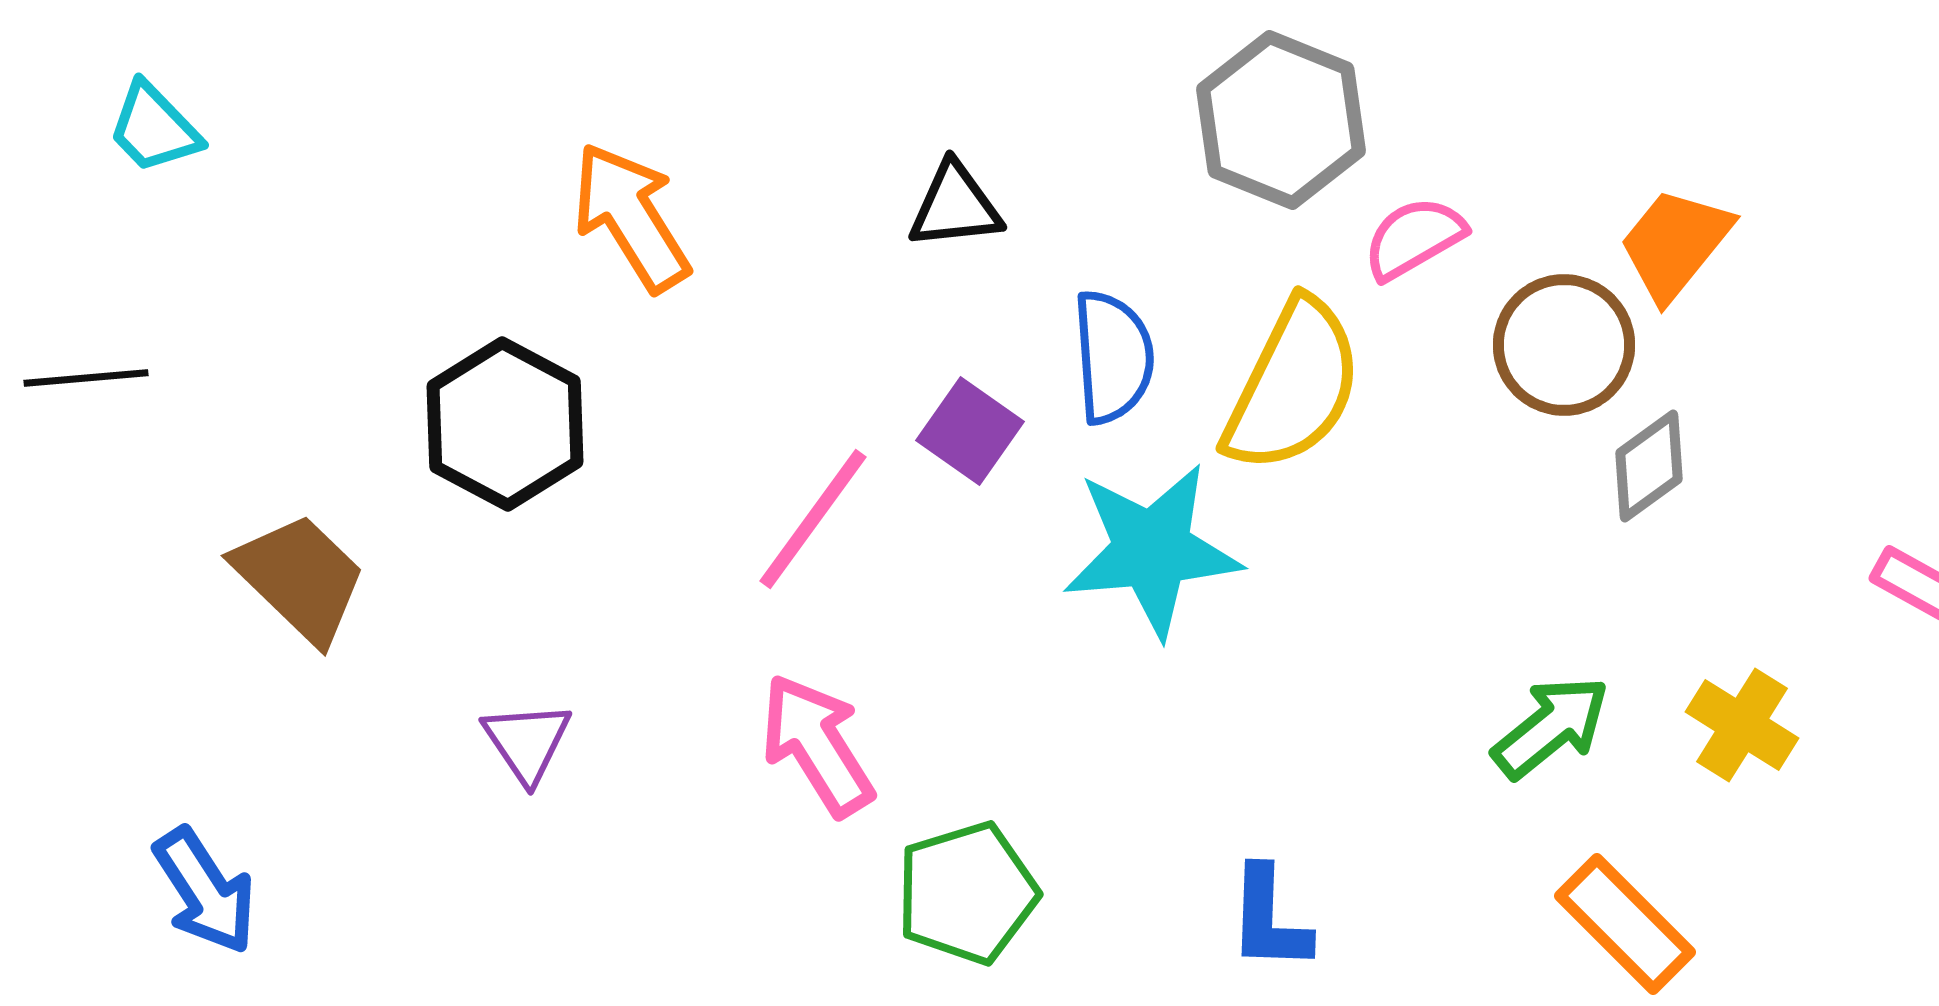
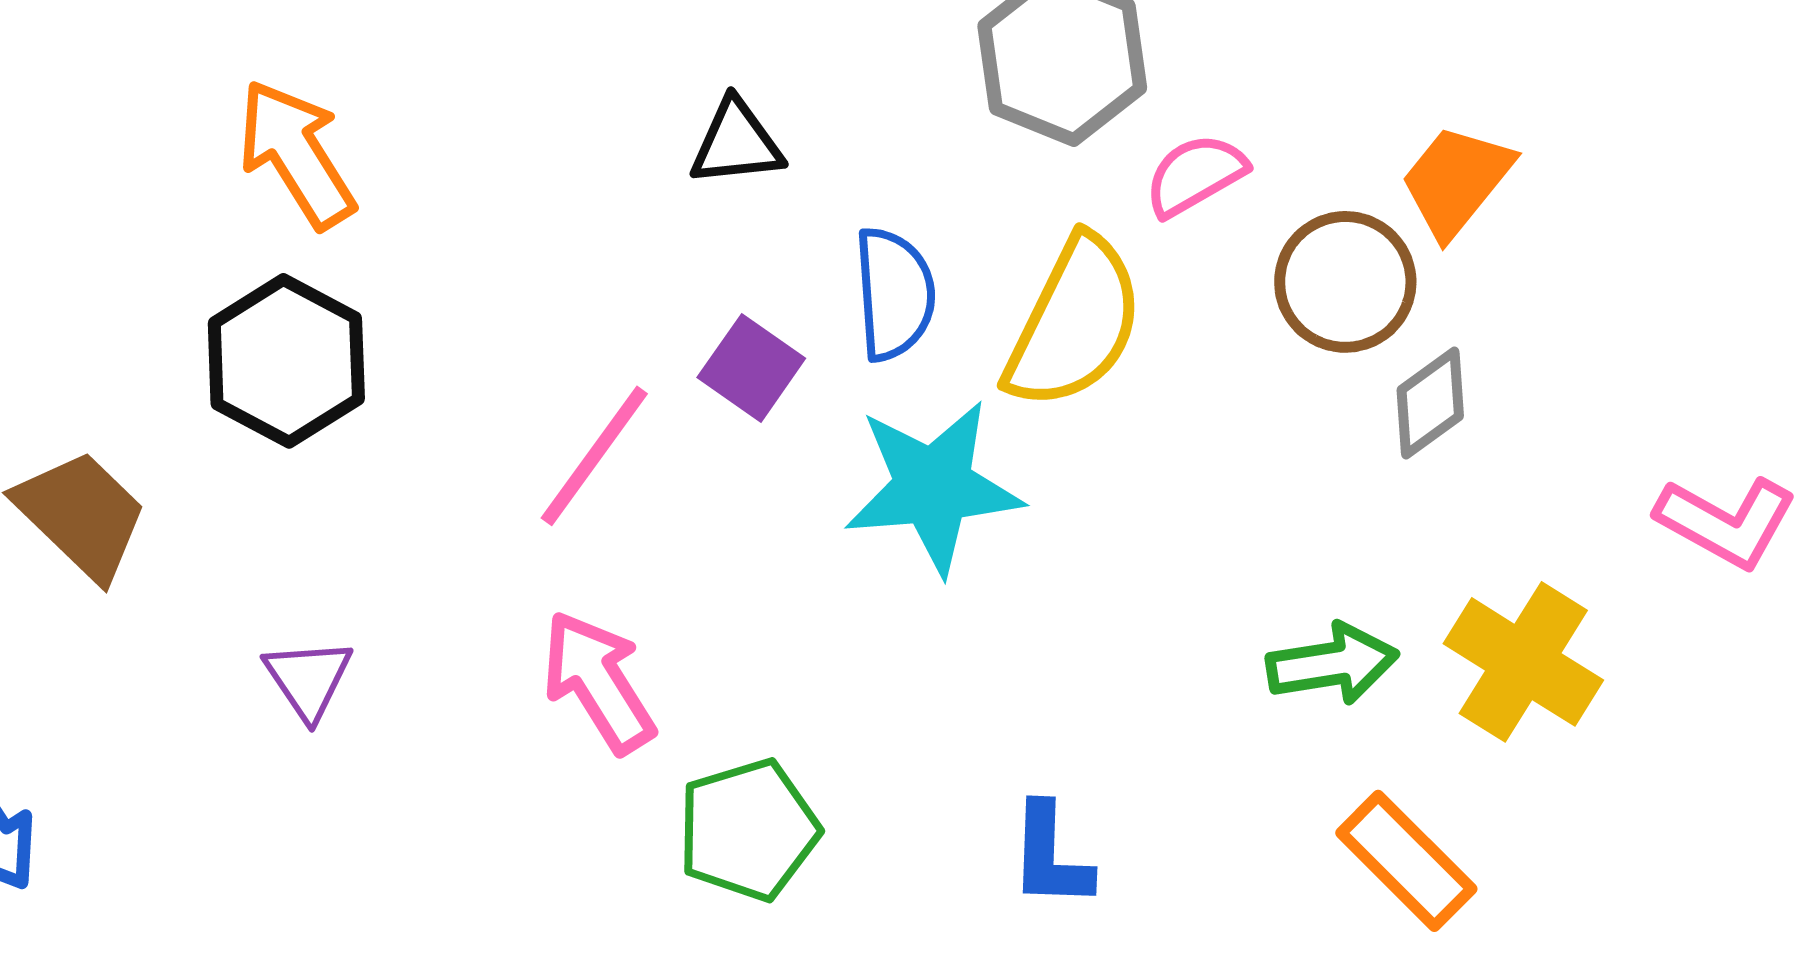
orange arrow: (631, 217) -> (296, 154), moved
yellow cross: (1742, 725) -> (1523, 662), size x1.4
green arrow: (1551, 727) -> (1332, 664), turned 30

